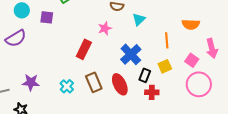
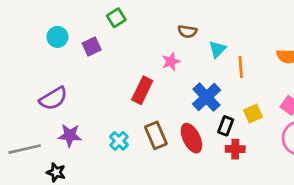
purple square: (47, 17) -> (92, 46), turned -32
purple semicircle: (16, 38) -> (53, 98), moved
orange line: (167, 40) -> (241, 67), moved

